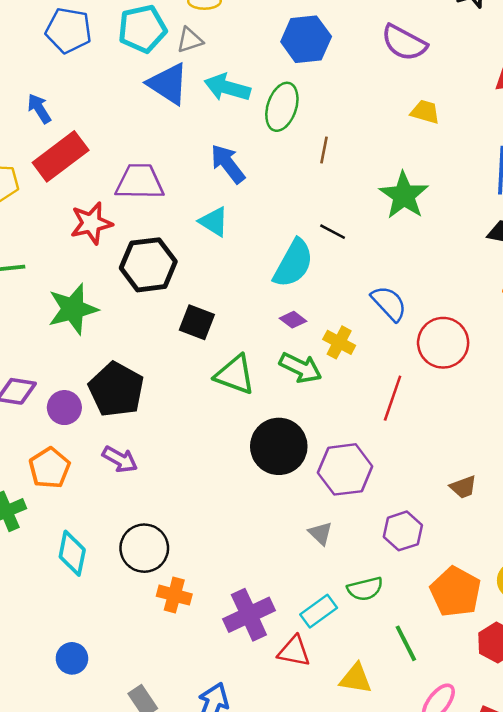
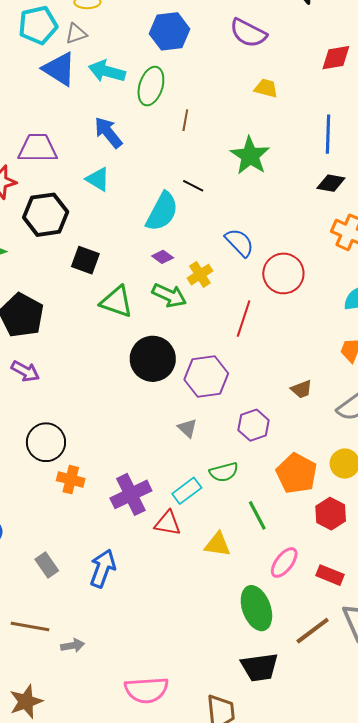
yellow cross: (339, 342) -> (200, 275), turned 30

